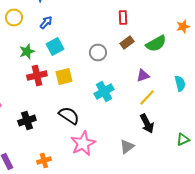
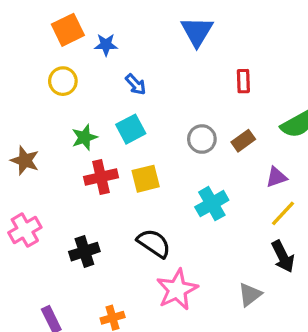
blue arrow: (46, 22) -> (136, 84), moved, turned 96
brown rectangle: (127, 42) -> (243, 141), moved

